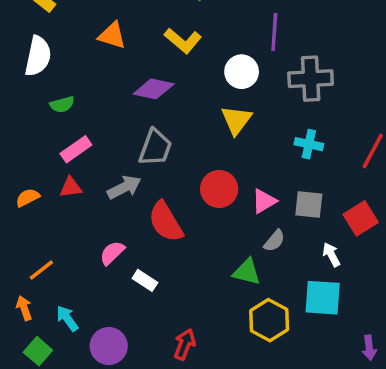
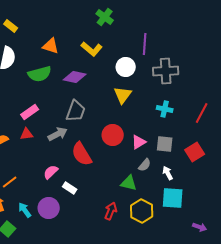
green semicircle: (62, 104) -> (40, 74), moved, size x1.6
white arrow: (331, 255) -> (168, 173), moved
red arrow: (185, 344) -> (111, 211), moved
purple circle: (109, 346) -> (49, 208), moved
purple arrow: (369, 348) -> (200, 227), turned -64

